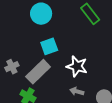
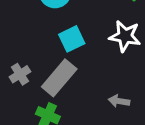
white star: (77, 66) -> (125, 36), moved

